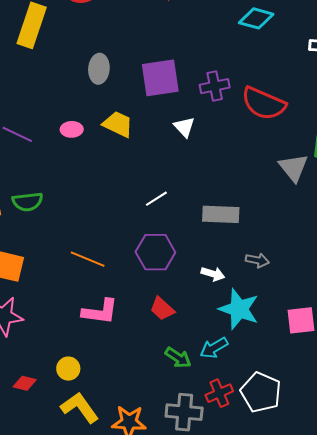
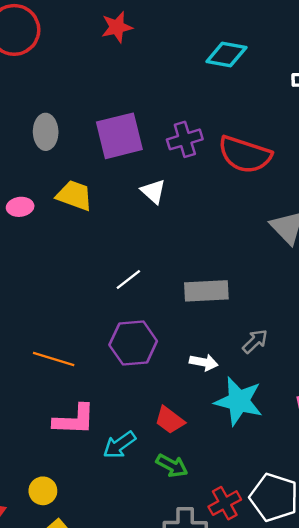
gray arrow: (257, 260) -> (255, 341), turned -50
red trapezoid: (162, 309) -> (170, 420), moved
cyan arrow: (214, 348) -> (119, 445), moved

